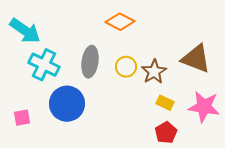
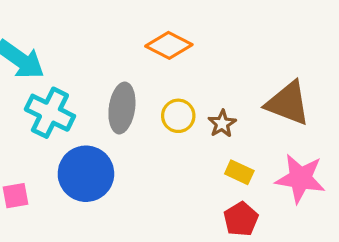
brown star: (154, 72) -> (222, 124), size x0.7

